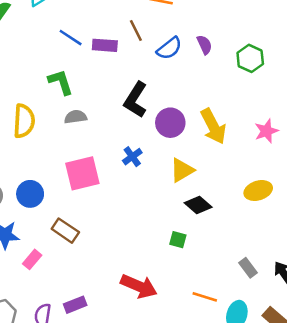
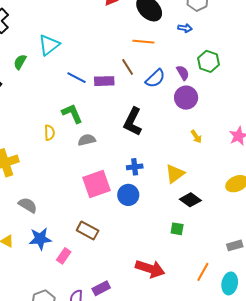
green hexagon: (250, 58) -> (208, 61), moved
yellow semicircle: (24, 121) -> (49, 133), moved, size x0.6
purple circle: (170, 123) -> (186, 98), moved
yellow arrow: (213, 126) -> (196, 137), size x0.5
blue cross: (132, 157) -> (135, 167), turned 35
blue circle: (30, 194) -> (128, 195), moved
gray rectangle: (248, 268) -> (235, 245), turned -63
orange line: (205, 297) -> (203, 272), turned -72

